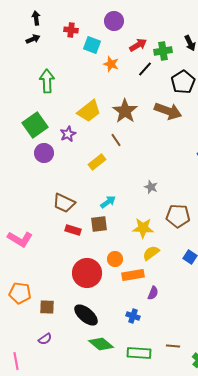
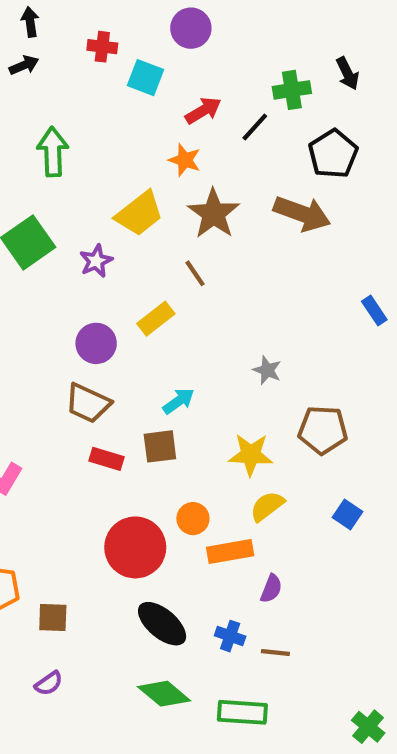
red arrow: (138, 45) -> (203, 111), moved
orange star: (111, 64) -> (185, 160), moved
purple circle: (44, 153) -> (96, 343), moved
black ellipse: (86, 315) -> (162, 624), moved
brown line: (173, 346) -> (275, 653), moved

